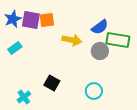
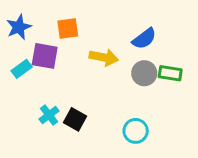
purple square: (31, 20) -> (45, 56), moved
green rectangle: (118, 40) -> (170, 73), moved, size x0.7
cyan cross: (24, 97) -> (49, 115), moved

